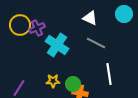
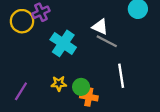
white triangle: (90, 18) -> (100, 27), moved
purple cross: (37, 28) -> (41, 12), moved

